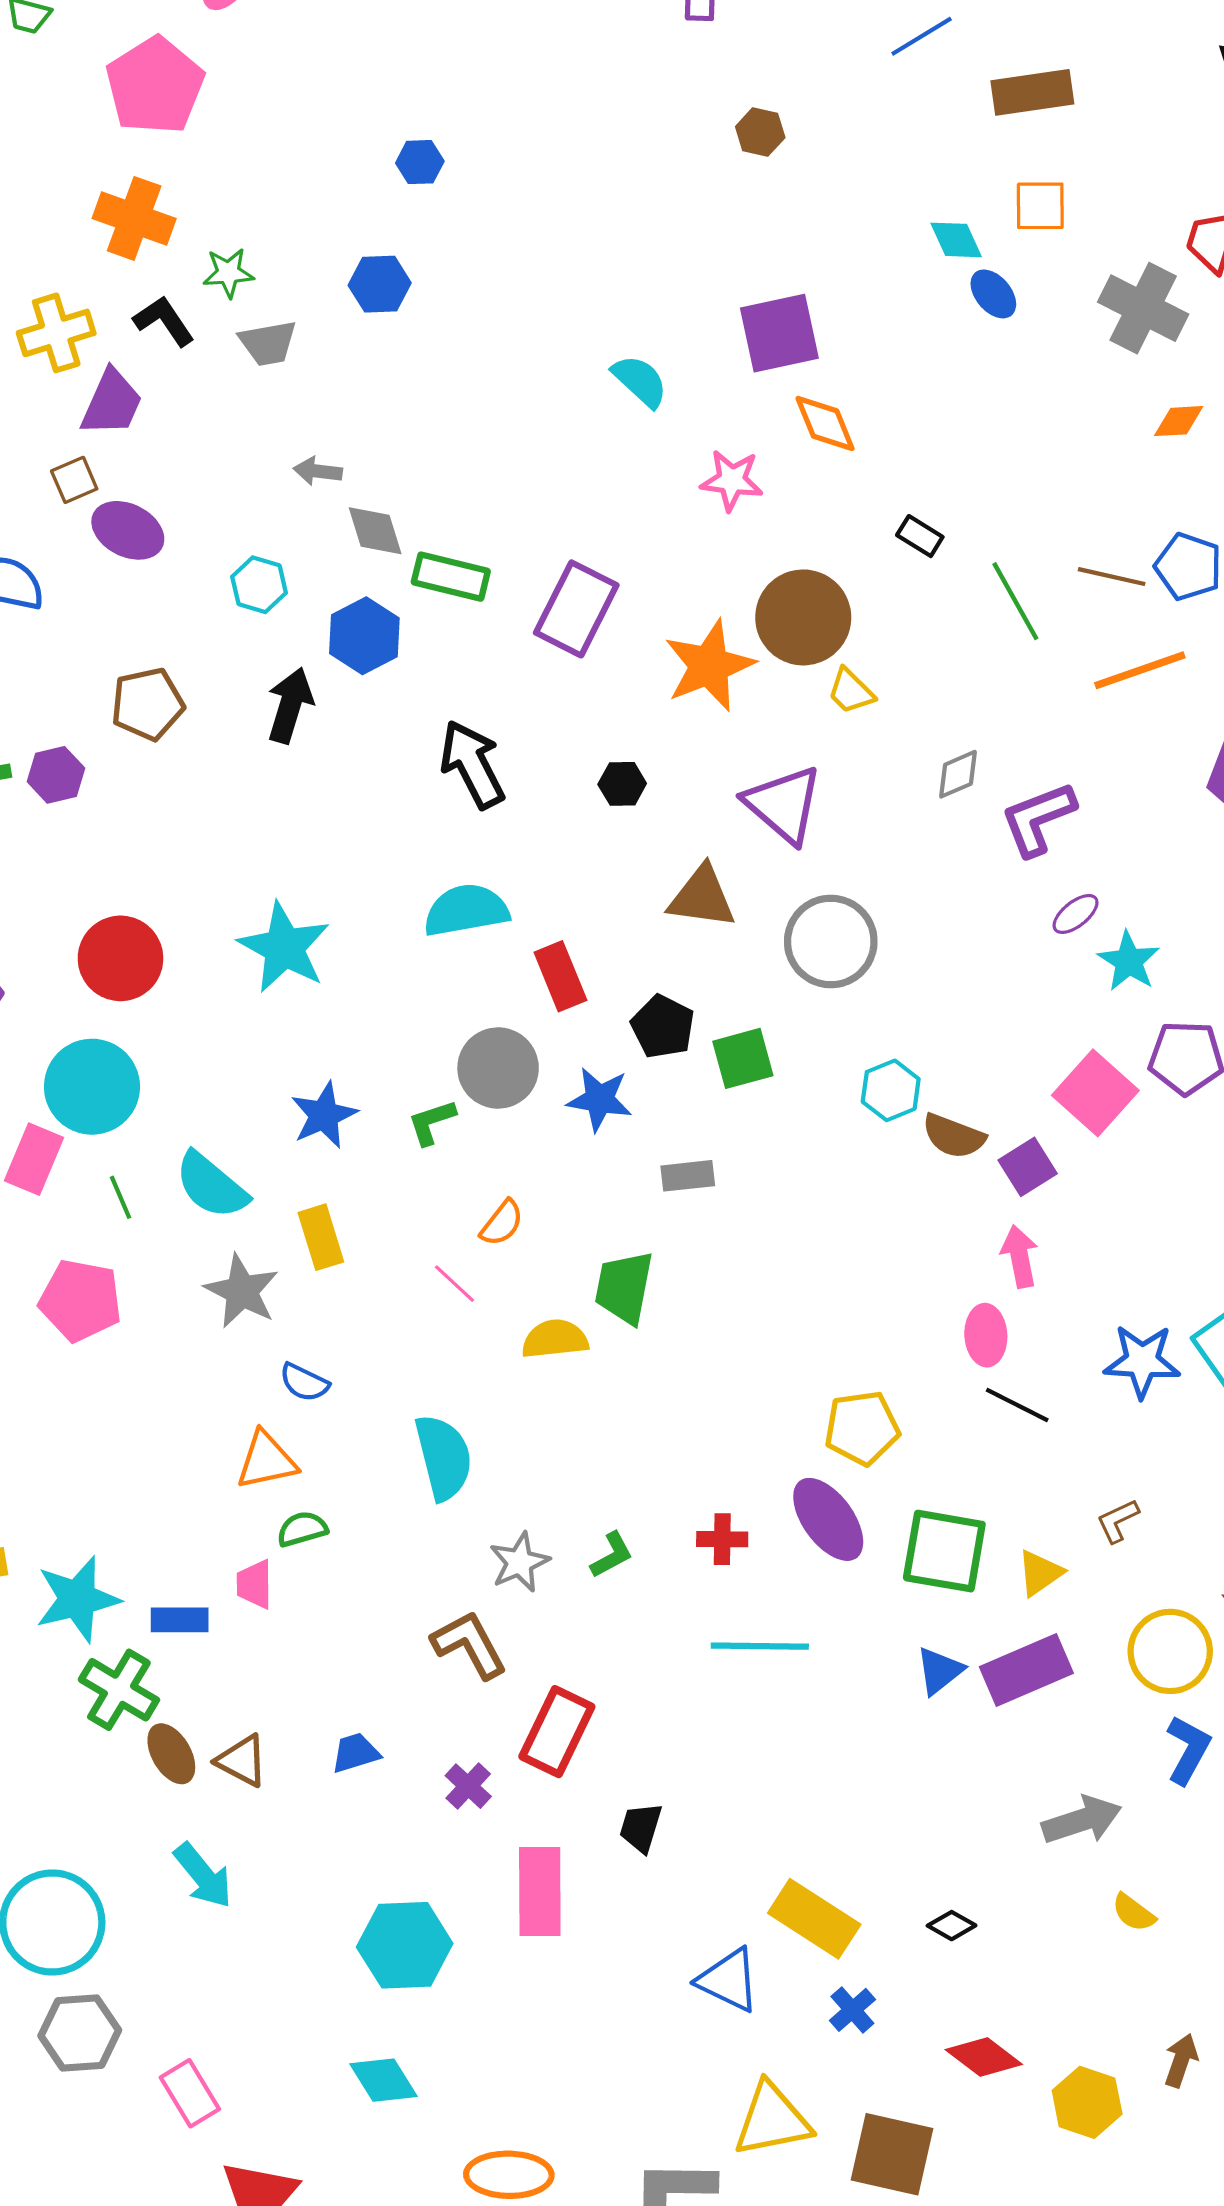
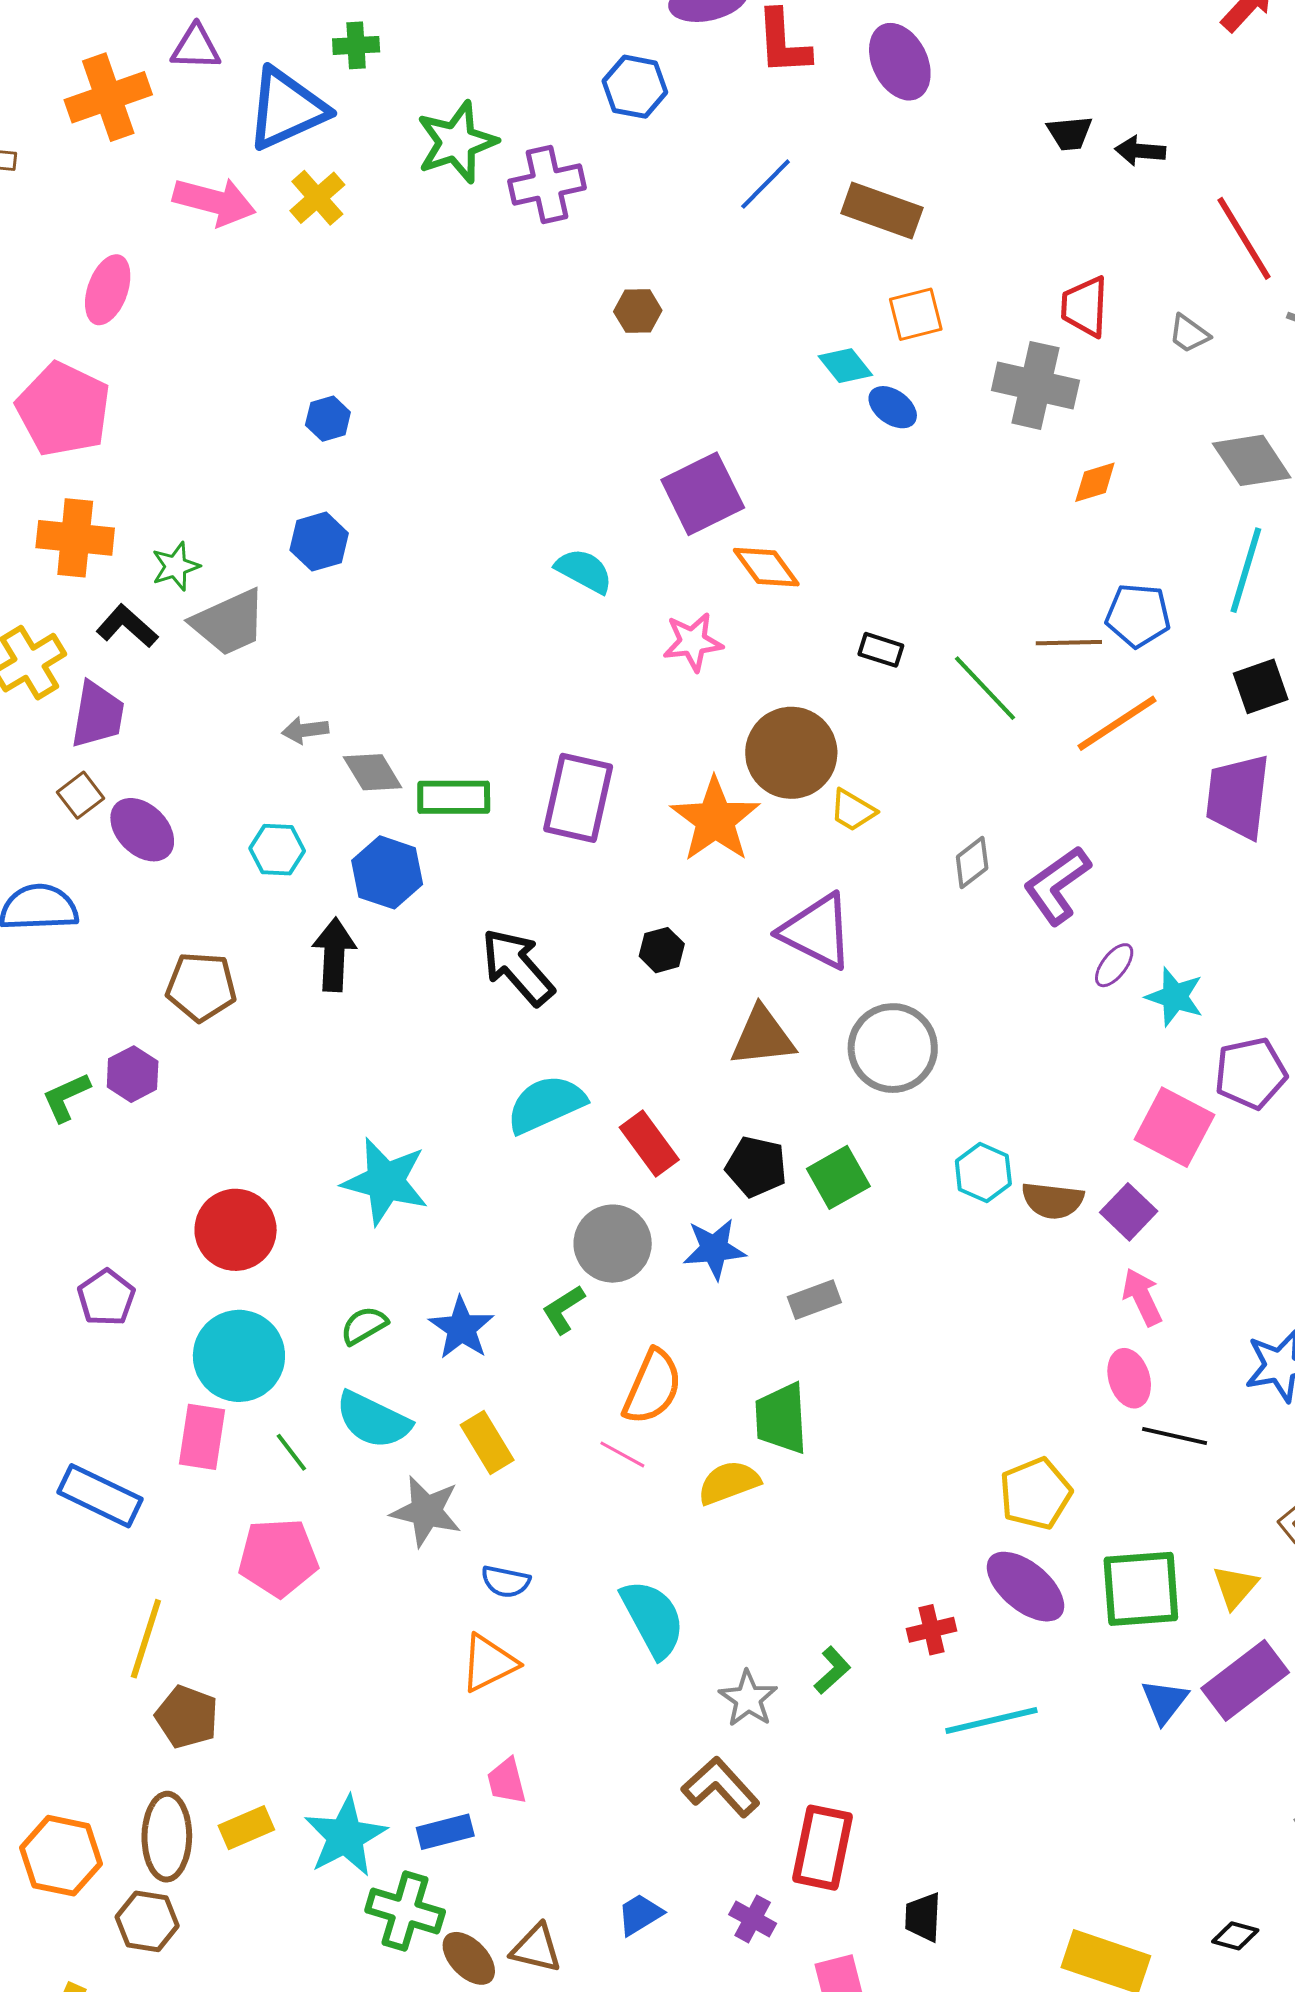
brown rectangle: (1032, 92) -> (882, 210), turned 42
gray trapezoid: (268, 343) -> (229, 623), size x1.4
purple ellipse: (128, 530) -> (142, 830), turned 32
brown pentagon: (148, 704) -> (201, 987), turned 30
orange semicircle: (502, 1223) -> (652, 1387), size x1.6
green semicircle: (302, 1529) -> (364, 1325), moved

